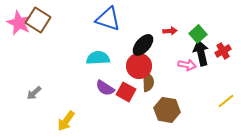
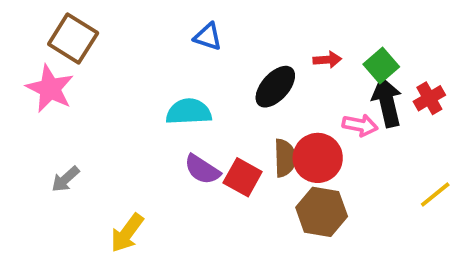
blue triangle: (108, 19) -> (208, 37), size x0.6
pink star: (19, 23) -> (50, 89), moved
red circle: (139, 66) -> (318, 158), moved

